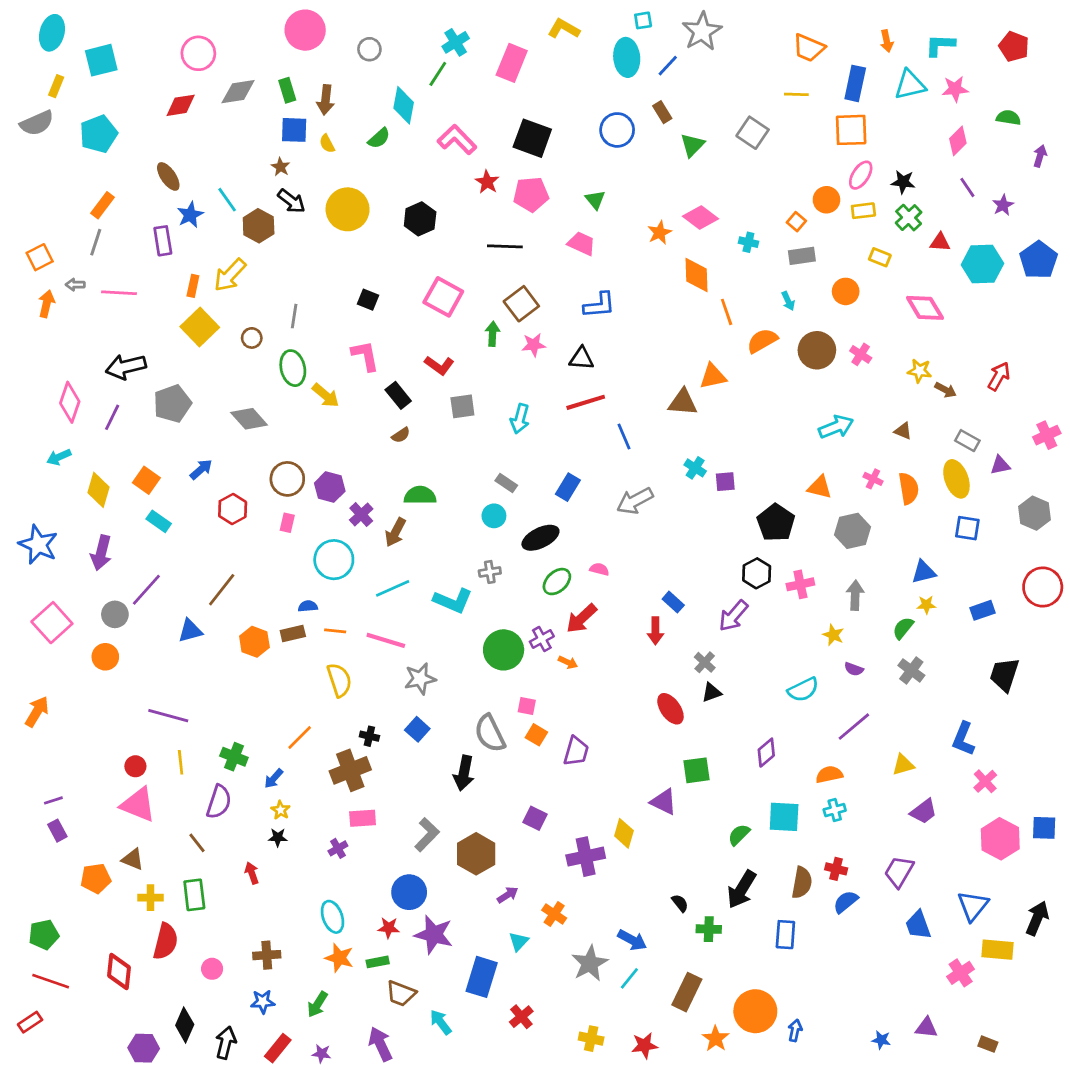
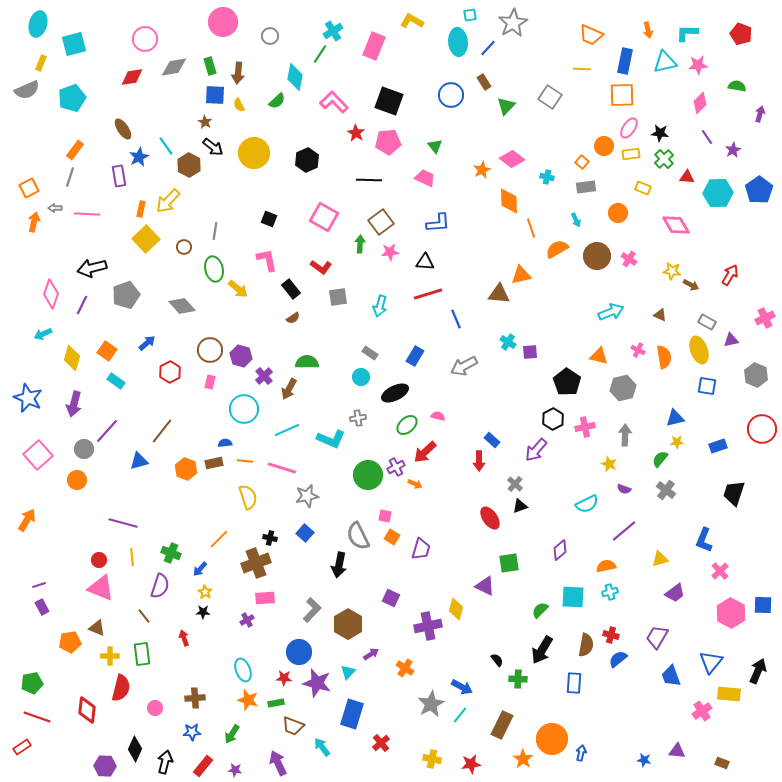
cyan triangle: (519, 941) -> (348, 672), moved

